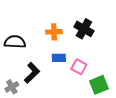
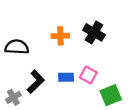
blue rectangle: (59, 58) -> (66, 77), moved

